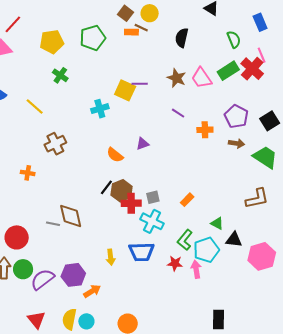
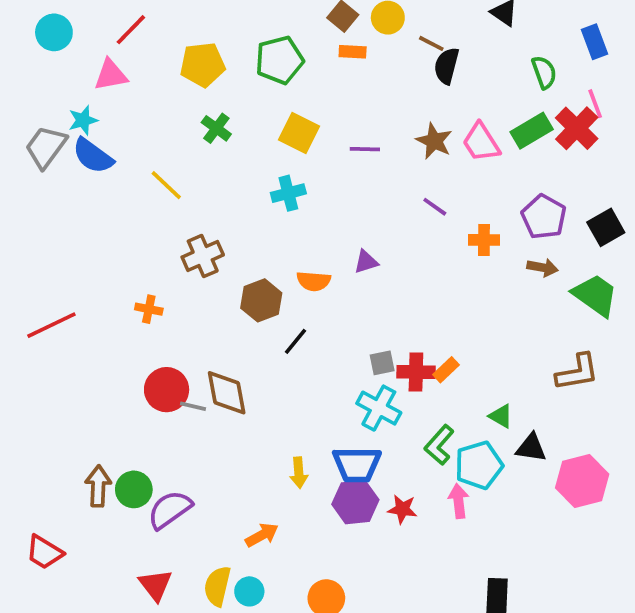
brown line: (141, 28) -> (431, 43), moved
yellow square: (125, 90) -> (299, 133), moved
orange semicircle: (115, 155) -> (314, 281), turned -36
brown hexagon: (122, 191) -> (261, 300), moved
red cross: (131, 203) -> (416, 372), moved
red circle: (17, 237) -> (167, 390), moved
red star: (175, 263) -> (402, 509), moved
purple hexagon: (73, 275) -> (355, 502), moved

